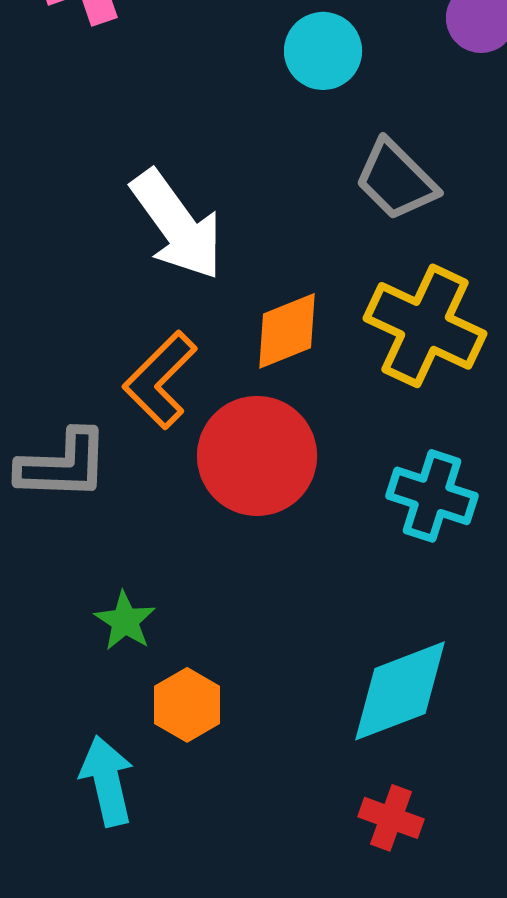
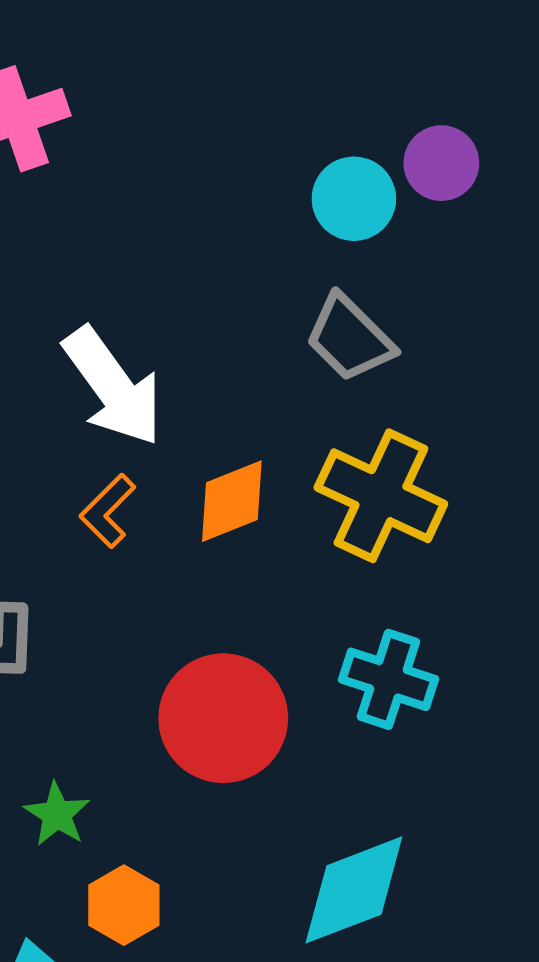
cyan circle: (323, 51) -> (354, 199), moved
orange L-shape: (160, 380) -> (108, 511), moved, size x0.7
red circle: (257, 456) -> (223, 718), moved

